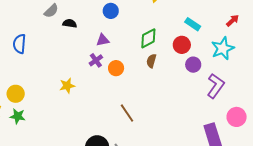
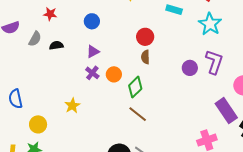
green diamond: (148, 38) -> (135, 87), moved
blue semicircle: (19, 44) -> (16, 99), moved
red circle: (182, 45) -> (145, 37), moved
purple circle: (193, 65) -> (190, 68), moved
yellow circle: (16, 94) -> (38, 124), moved

